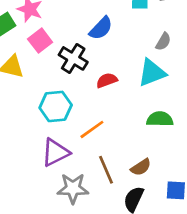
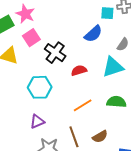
blue semicircle: (101, 28) -> (93, 34), moved
orange line: (92, 129) -> (83, 105), moved
purple triangle: (55, 152) -> (37, 121), size x0.7

